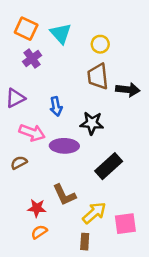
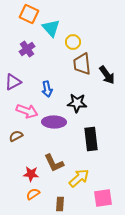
orange square: (26, 29) -> (29, 14), moved
yellow circle: (100, 44) -> (73, 42), moved
black arrow: (128, 90) -> (107, 75), turned 48
black rectangle: (109, 166) -> (91, 139), turned -55
pink square: (125, 224) -> (103, 198), moved
brown rectangle: (85, 242) -> (60, 204), moved

